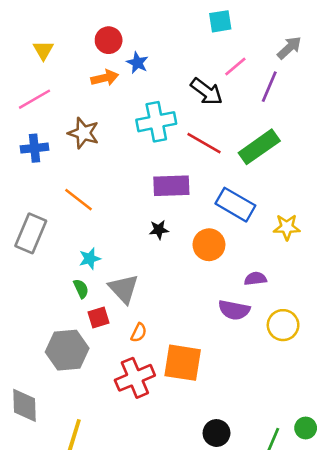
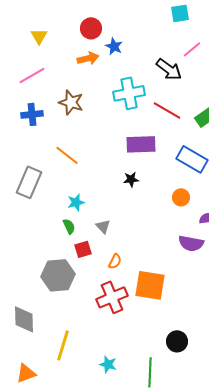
orange circle: (209, 245) -> (181, 197), moved, size x0.7
gray triangle: (124, 289) -> (103, 226), size x0.6

